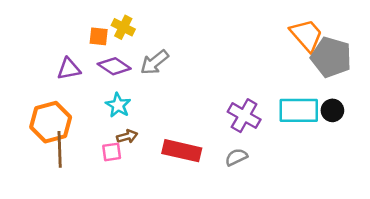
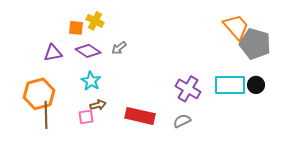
gray arrow: (154, 62) -> (119, 48), size x0.7

